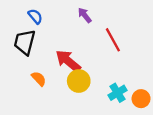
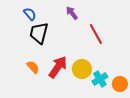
black trapezoid: (25, 42) -> (39, 33), moved
red arrow: (68, 61) -> (58, 67), moved, turned 85
yellow circle: (79, 81) -> (82, 69), moved

